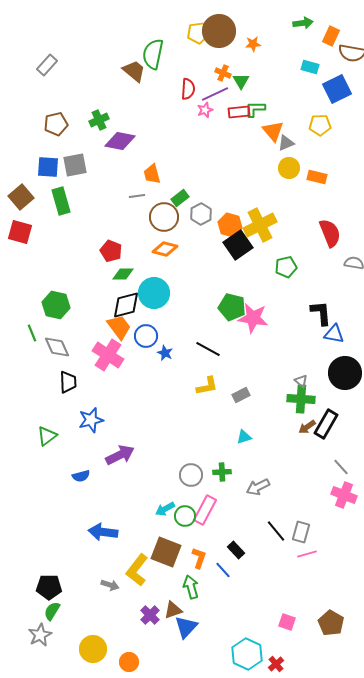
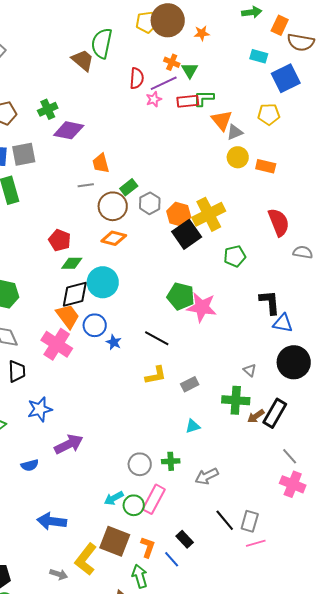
green cross: (301, 399) -> (236, 400), moved

